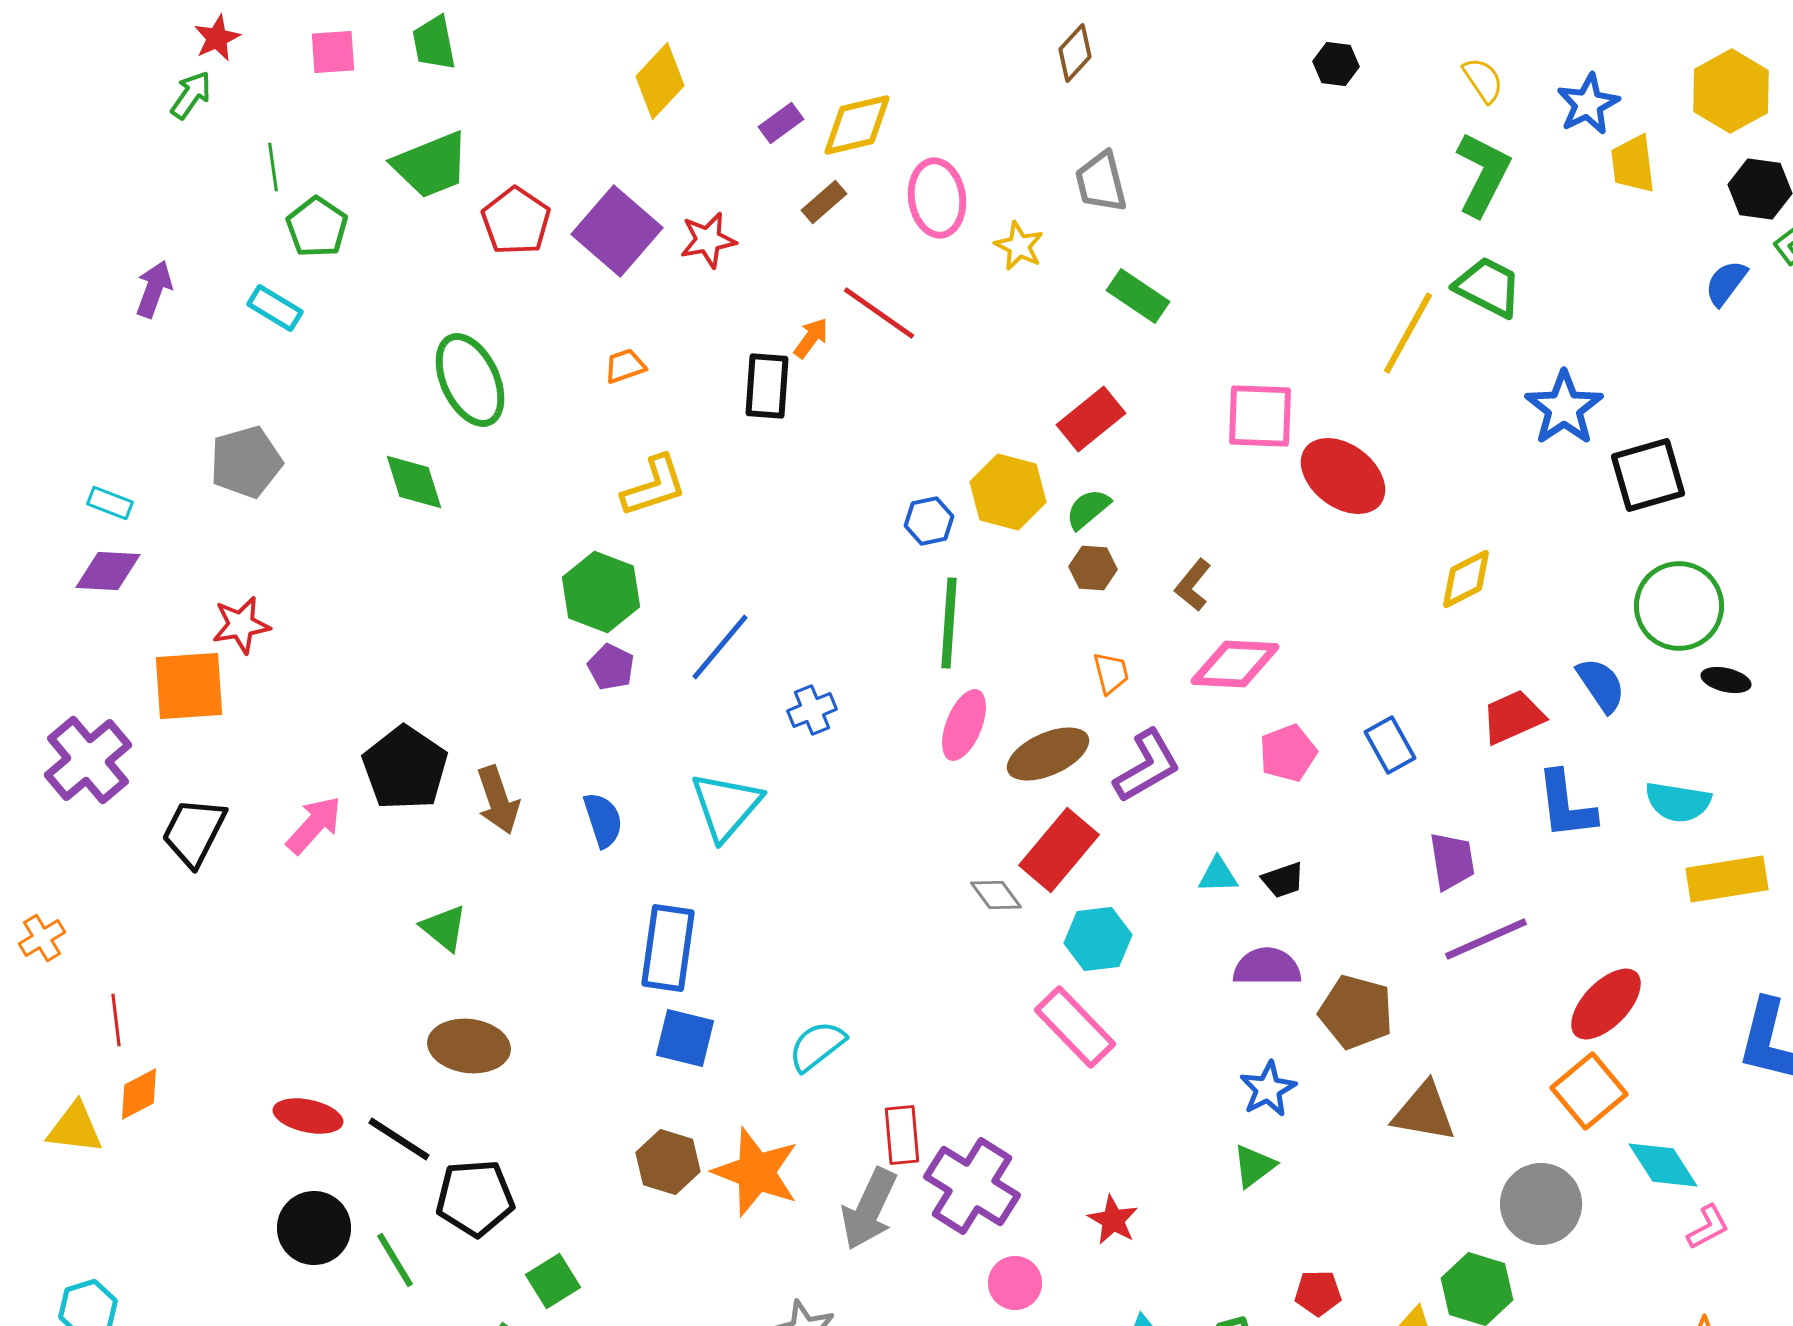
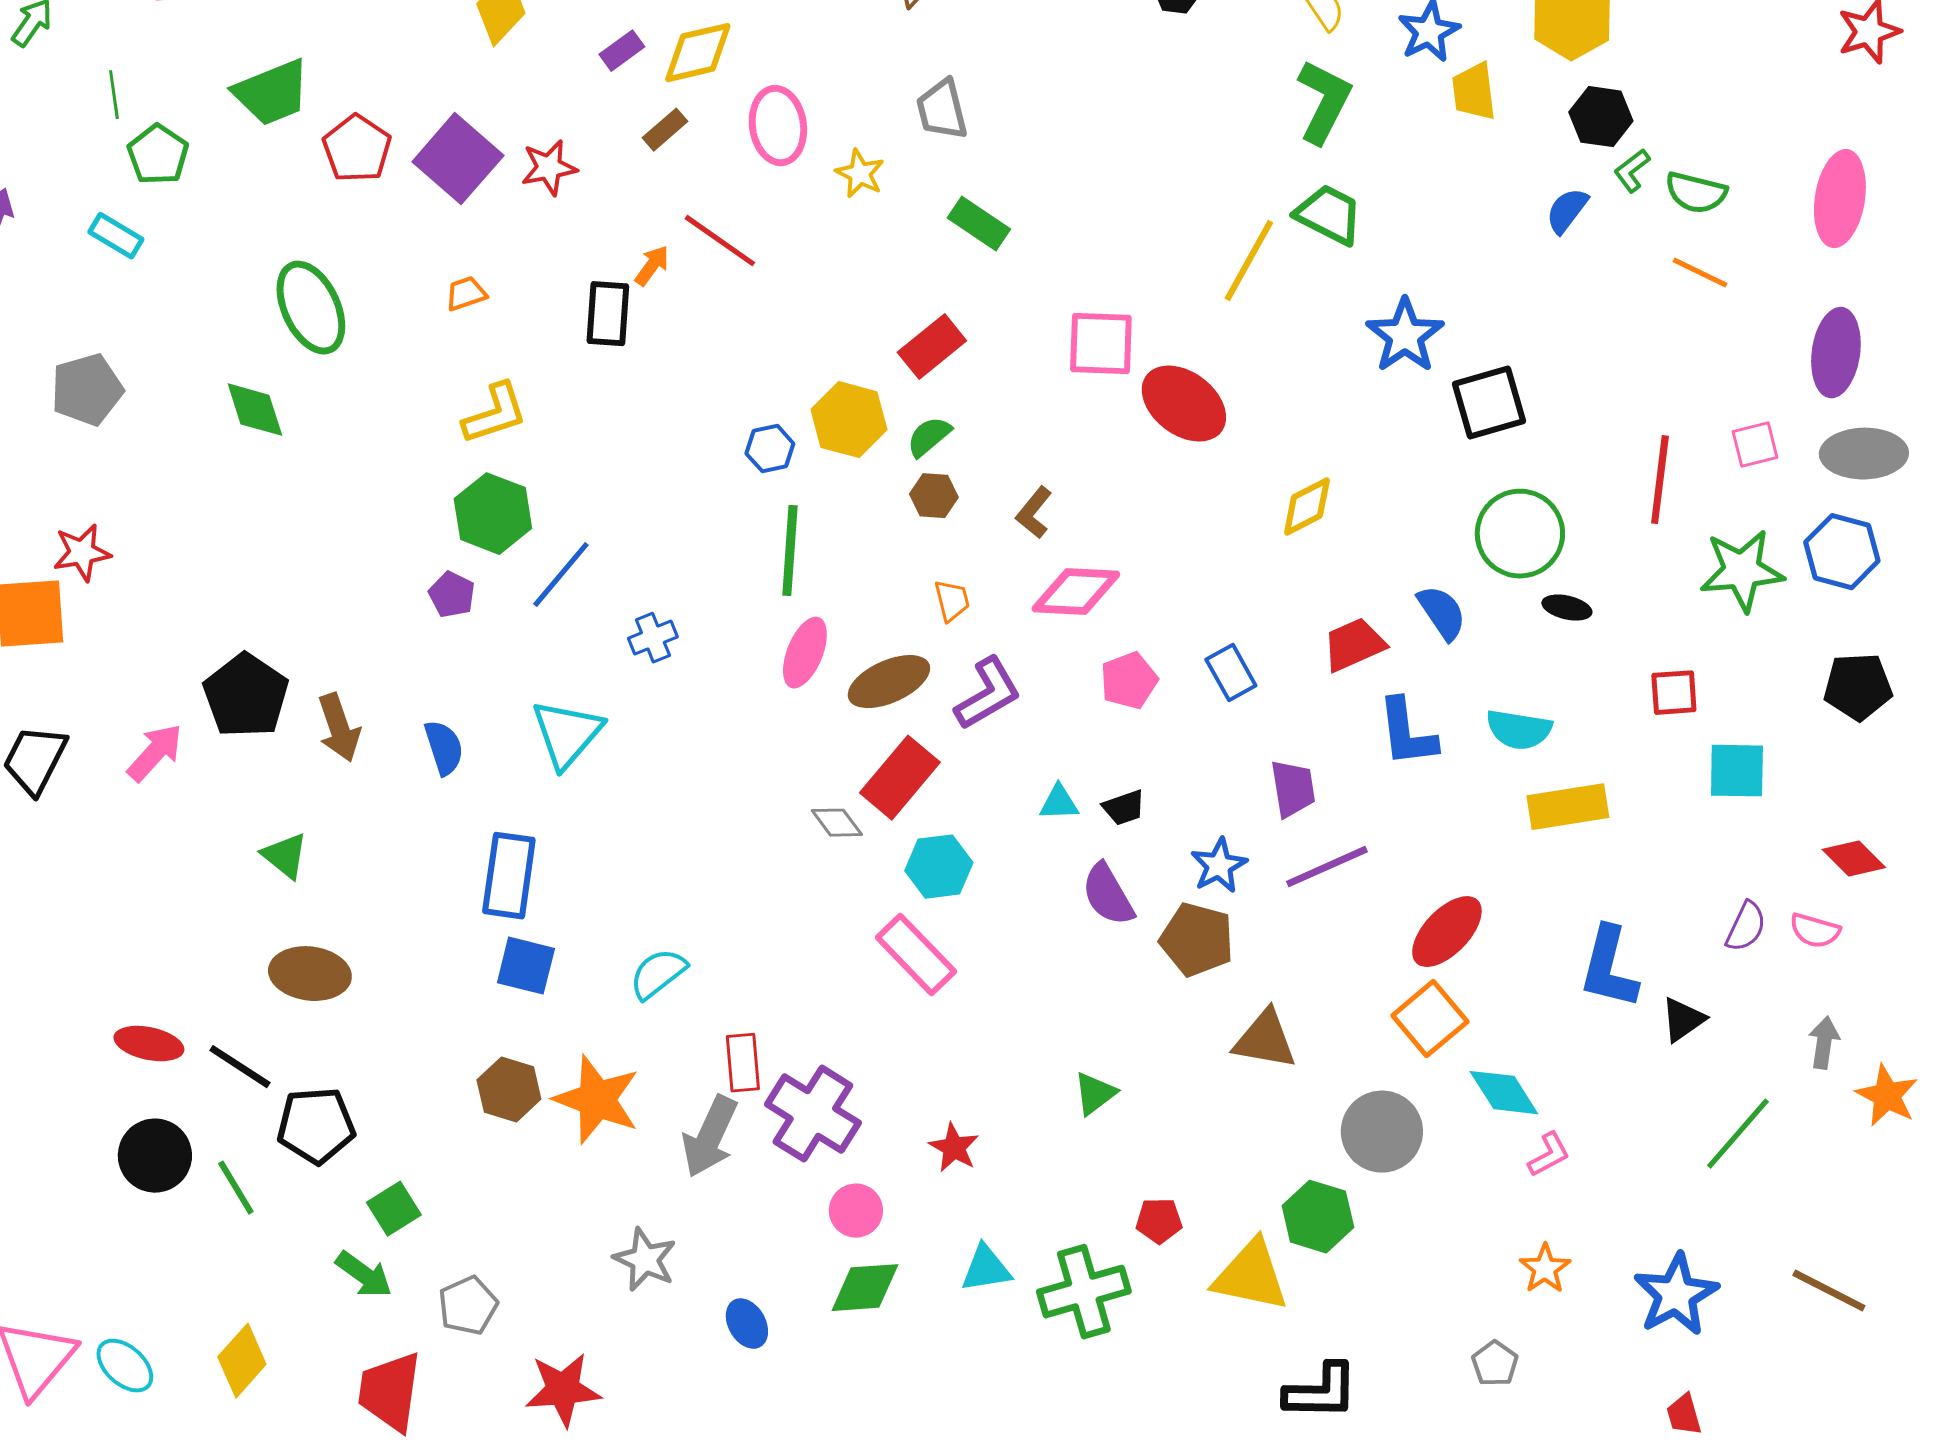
green hexagon: (601, 592) -> (493, 514), moved
purple semicircle: (1267, 967) -> (1108, 895), turned -120
blue star: (1268, 1089) -> (1219, 866), moved

